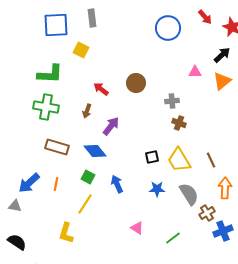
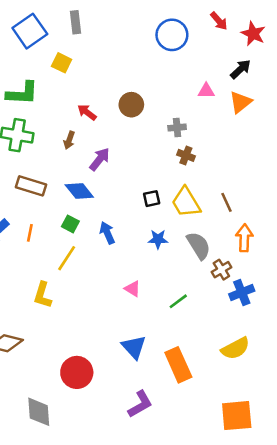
blue square: (56, 25) -> (30, 31), turned -32

